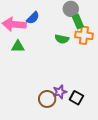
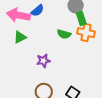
green triangle: (18, 46) -> (20, 37), turned -32
purple star: (60, 92) -> (43, 61), moved

